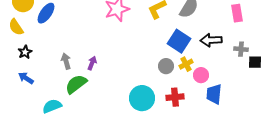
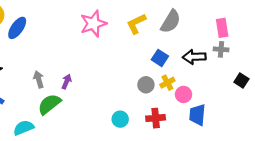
blue square: (179, 41) -> (160, 58), size x0.7
gray cross: (241, 49) -> (221, 49), moved
black square: (255, 62) -> (241, 80), turned 32
cyan circle: (142, 98) -> (120, 119), size x0.6

